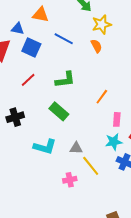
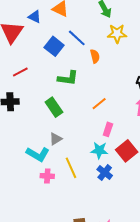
orange semicircle: (96, 46) -> (95, 56), moved
blue square: (31, 48) -> (54, 46), moved
red line: (28, 80) -> (20, 72), moved
cyan L-shape: (45, 147) -> (38, 154), moved
gray triangle: (76, 148) -> (56, 139), moved, turned -48

